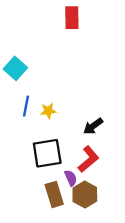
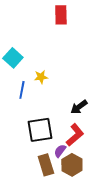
yellow star: (48, 111) -> (41, 77), moved
purple semicircle: (71, 178) -> (60, 151), turned -120

